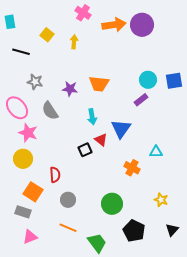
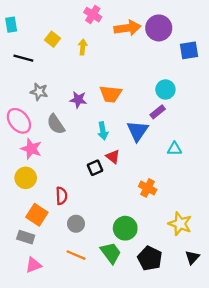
blue square: (174, 81) -> (189, 50), moved
blue triangle: (121, 129) -> (137, 131), moved
cyan triangle: (156, 152) -> (174, 149), moved
yellow star: (161, 200) -> (180, 224), size x1.5
green trapezoid: (97, 243) -> (111, 253), moved

